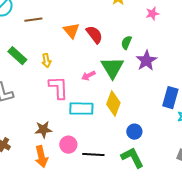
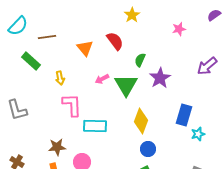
pink star: (152, 14) -> (179, 29), moved
red semicircle: (94, 35) -> (115, 41), moved
green rectangle: (17, 56) -> (31, 61), moved
pink arrow: (88, 76) -> (102, 79), moved
yellow diamond: (113, 104) -> (141, 121), moved

